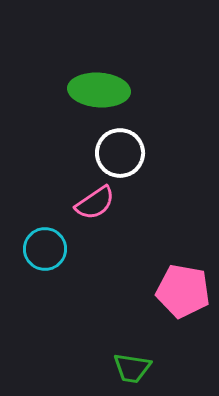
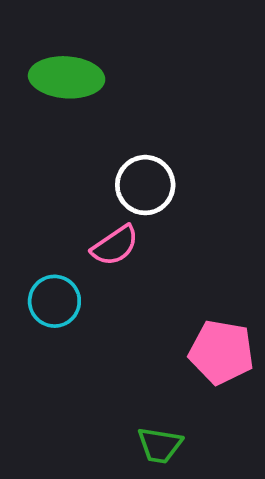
green ellipse: (99, 90) -> (67, 77), moved

